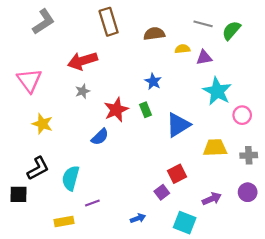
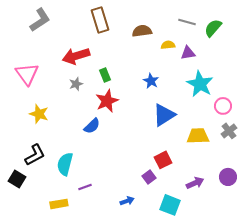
blue star: (153, 81) -> (151, 81), moved
green rectangle: (146, 110) -> (105, 75), moved
gray cross: (249, 155) -> (229, 131), moved, turned -35
black square: (18, 194) -> (17, 179), turned 30

